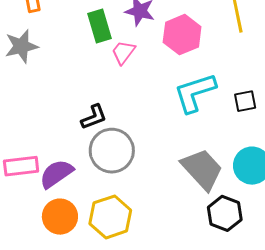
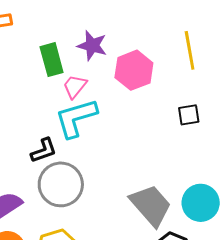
cyan L-shape: (195, 93) -> (76, 118), moved
black square: (245, 101) -> (189, 115), moved

